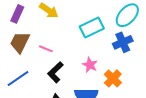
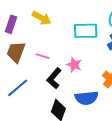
cyan rectangle: (92, 28) -> (86, 31), turned 30
pink star: (90, 65) -> (74, 65), moved

